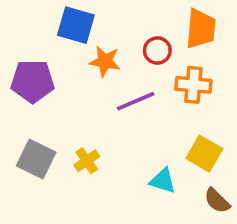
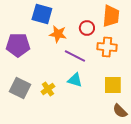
purple line: (136, 101) -> (75, 56), turned 50
yellow square: (204, 154) -> (113, 85), turned -30
cyan triangle: (163, 181) -> (75, 80), moved

